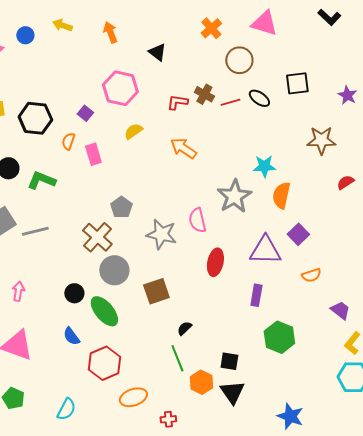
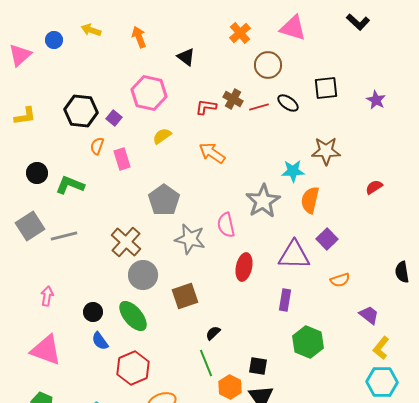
black hexagon: (35, 118) -> (81, 111), moved
brown star: (321, 140) -> (326, 151), moved
gray pentagon: (121, 207) -> (164, 200), moved, size x1.4
black circle: (74, 293) -> (93, 312), moved

